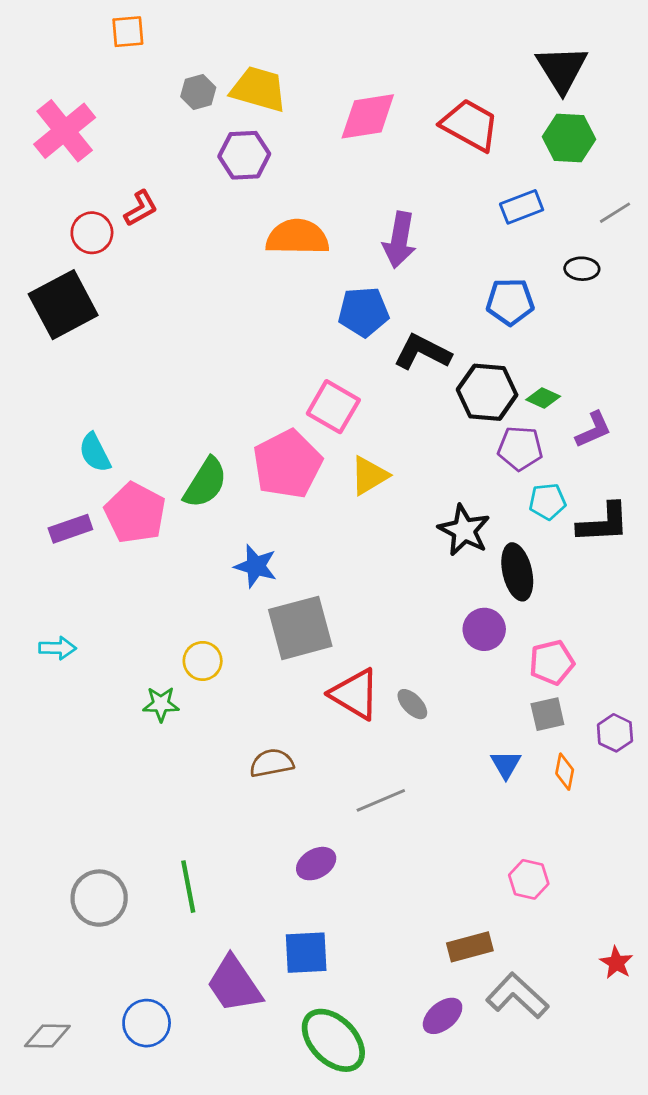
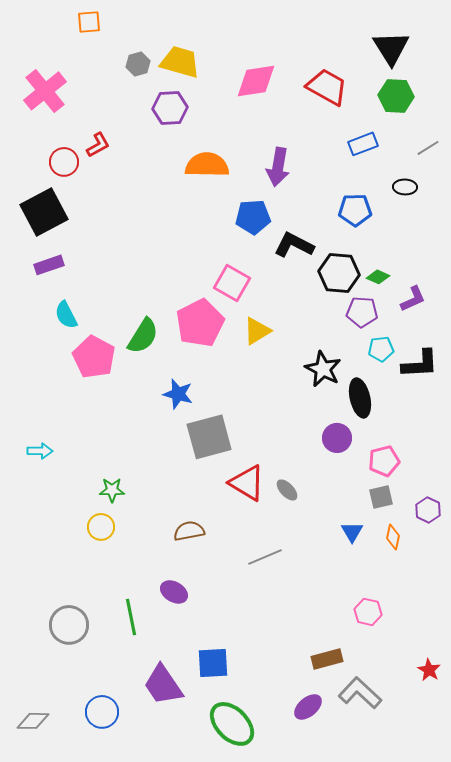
purple rectangle: (70, 529) -> (49, 265), moved
yellow circle: (203, 661) -> (101, 527), moved
purple ellipse: (316, 864) -> (174, 592), moved, turned 60

